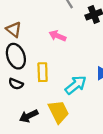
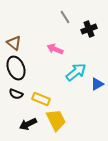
yellow rectangle: (43, 72) -> (41, 99), moved, turned -66
cyan arrow: (76, 85) -> (76, 72), moved

